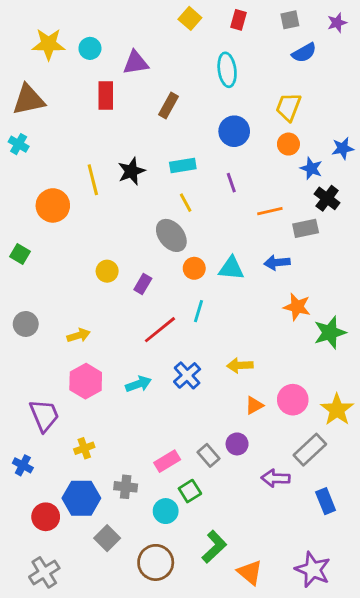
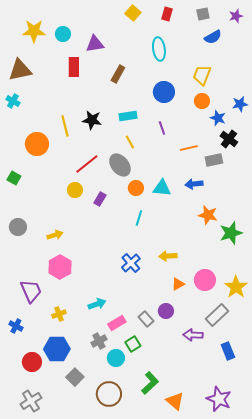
black star: (131, 171) -> (92, 120), turned 30
red line: (160, 330) -> (87, 164), moved
cyan arrow: (139, 384) -> (97, 304), moved
gray cross: (126, 487) -> (99, 341), moved, turned -35

